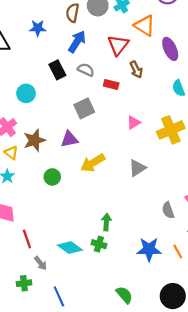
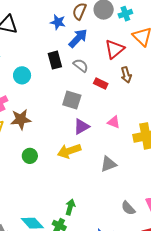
blue star: (38, 28) -> (58, 22), moved
gray square: (84, 108) -> (72, 100), turned 30
pink triangle: (134, 123) -> (114, 122), turned 40
purple triangle: (69, 139) -> (81, 127), moved, turned -30
gray semicircle: (168, 210) -> (128, 208), turned -35

